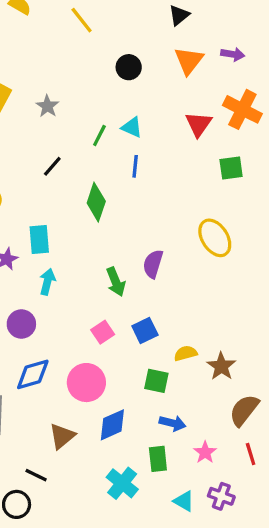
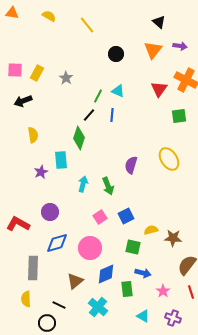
black triangle: (179, 15) -> (159, 22), moved, turned -40
black line: (52, 166) -> (89, 115), moved
blue line: (135, 166) -> (112, 115), moved
green diamond: (96, 202) -> (79, 138), moved
purple semicircle: (153, 264) -> (131, 165), moved
cyan arrow: (47, 282) -> (83, 184), moved
brown star: (221, 366) -> (173, 238), turned -30
green rectangle: (158, 459) -> (127, 289), moved
cyan cross: (122, 483) -> (98, 307), moved
cyan triangle: (184, 501) -> (143, 316), moved

